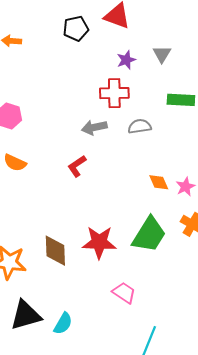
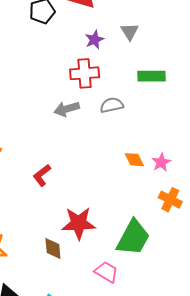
red L-shape: (77, 166) -> (42, 175), moved
green trapezoid: (149, 235) -> (133, 238), moved
brown diamond: (55, 251) -> (53, 249), moved, size x0.7

